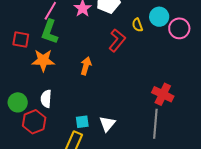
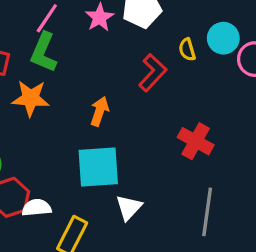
red cross: (163, 94) -> (196, 141), moved
white semicircle: (46, 99) -> (37, 208), moved, turned 78
cyan square: (82, 122) -> (98, 167), moved, size x2.0

